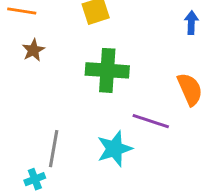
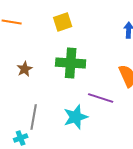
brown star: (33, 50) -> (25, 69), moved

